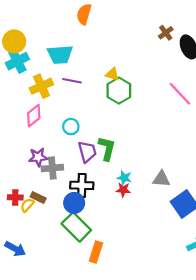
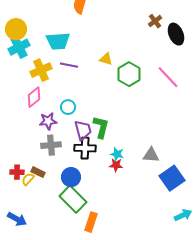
green hexagon: (119, 91) -> (129, 74), moved
purple star: (38, 157) -> (48, 121), moved
black cross: (82, 185) -> (85, 148), moved

